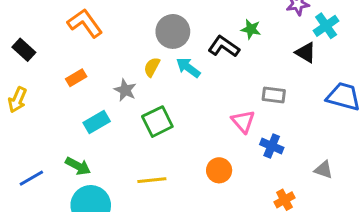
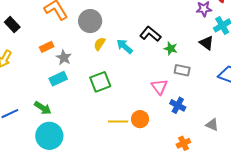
green star: (251, 29) -> (171, 48), moved
gray circle: (173, 31) -> (90, 21), moved
gray star: (125, 90) -> (64, 58), moved
yellow line: (152, 180) -> (118, 122), moved

